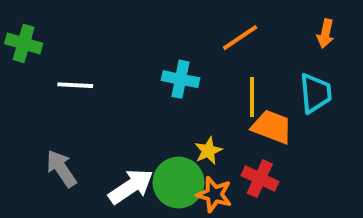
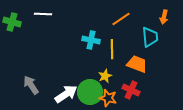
white line: (75, 85) -> (43, 14), moved
cyan trapezoid: (316, 93) -> (150, 37), moved
yellow line: (252, 97) -> (112, 49), moved

